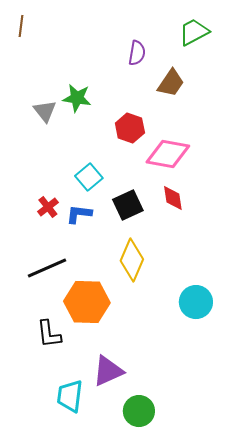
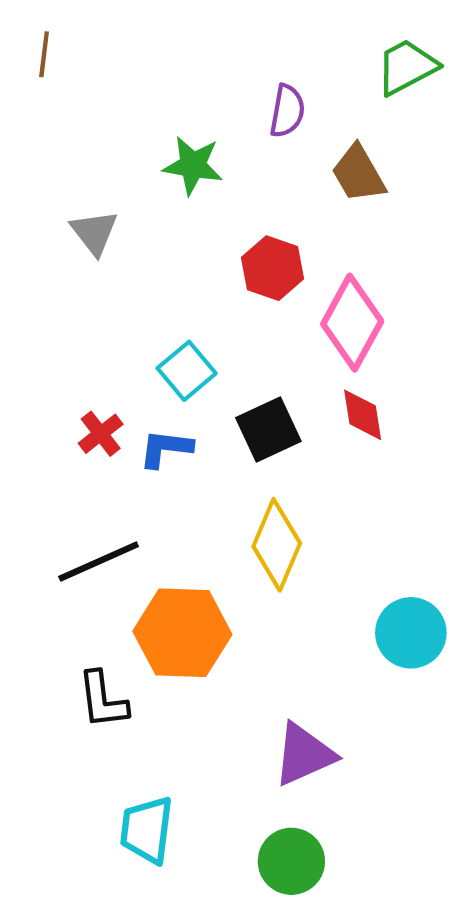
brown trapezoid: (171, 83) -> (358, 174), turned 116
green star: (77, 98) -> (193, 165), moved
pink diamond: (168, 154) -> (352, 323), turned -72
purple triangle: (108, 371) -> (304, 754), moved

